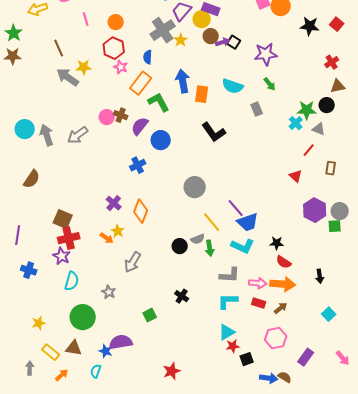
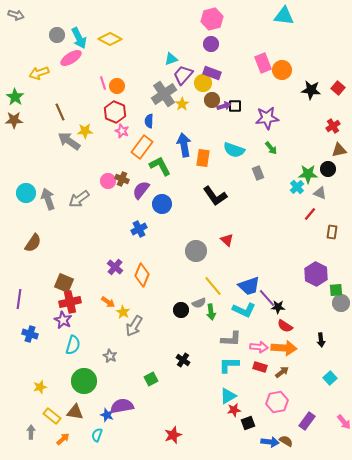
pink line: (86, 19) -> (103, 83), moved
black square: (234, 42) -> (235, 106), turned -32
red triangle: (296, 176) -> (227, 240), moved
purple line: (236, 208) -> (267, 298), moved
gray circle: (340, 211) -> (341, 303), moved
yellow star: (118, 231) -> (123, 312), moved

